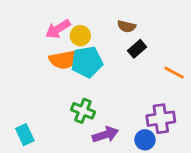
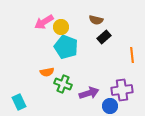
orange semicircle: (64, 59) -> (47, 72), moved, size x0.6
cyan pentagon: (87, 62) -> (66, 47), turned 30
orange line: (174, 73) -> (132, 55), turned 56
purple arrow: (105, 135) -> (89, 93), moved

